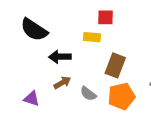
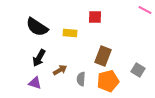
yellow rectangle: (92, 37) -> (70, 33), moved
black arrow: (60, 57) -> (39, 58), moved, turned -60
gray semicircle: (88, 94) -> (81, 79), turned 56

